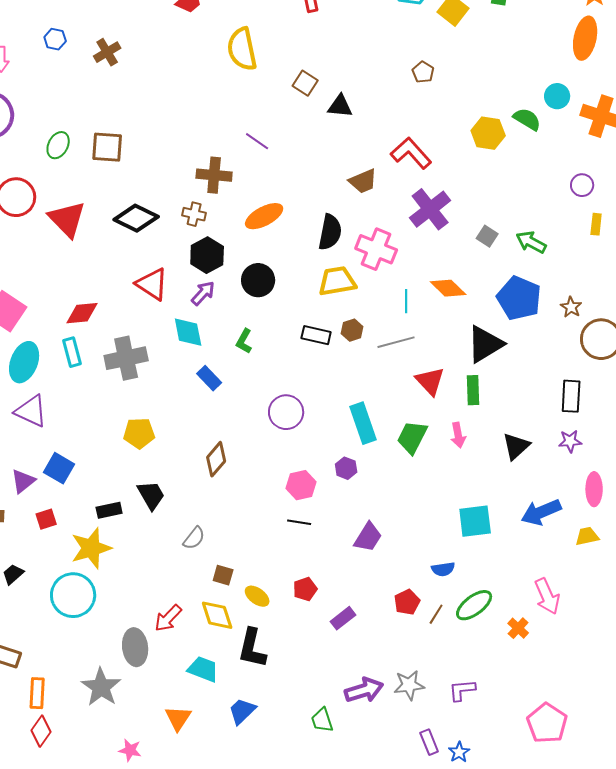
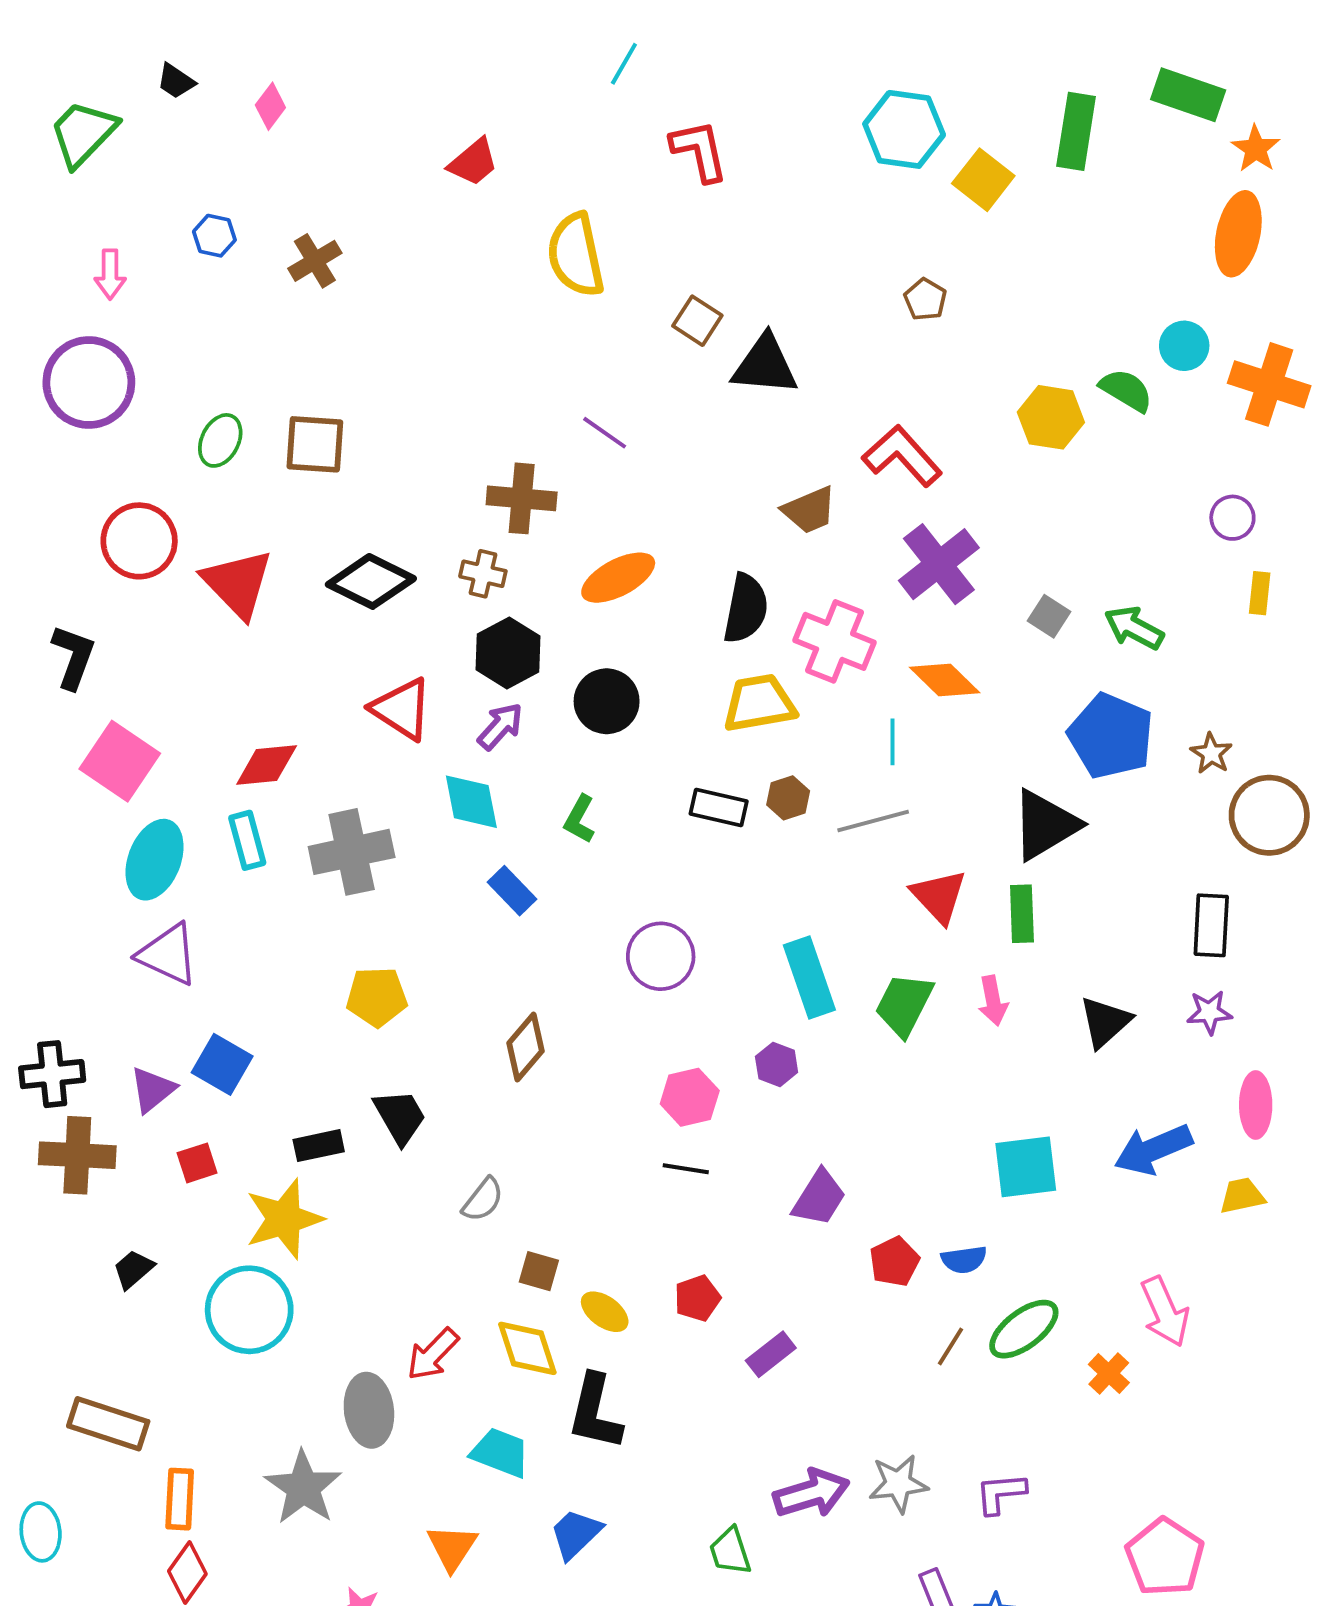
black triangle: (340, 106) -> (765, 365), size x1.4
orange diamond: (448, 288) -> (945, 680), moved
red pentagon: (407, 602) -> (894, 1261), moved

